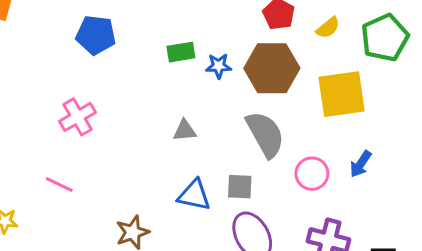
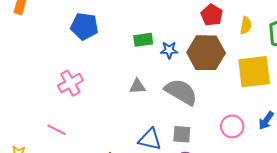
yellow semicircle: (328, 28) -> (246, 25), turned -42
gray triangle: (185, 131) -> (137, 86), moved
gray semicircle: (265, 134) -> (181, 92), moved, turned -32

